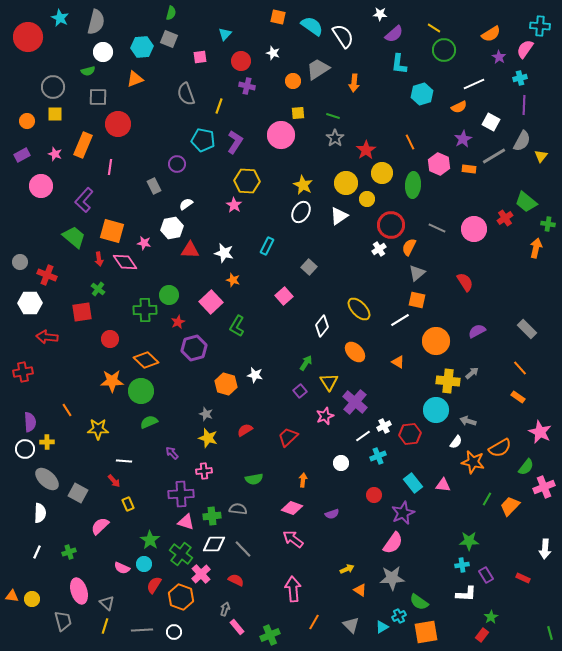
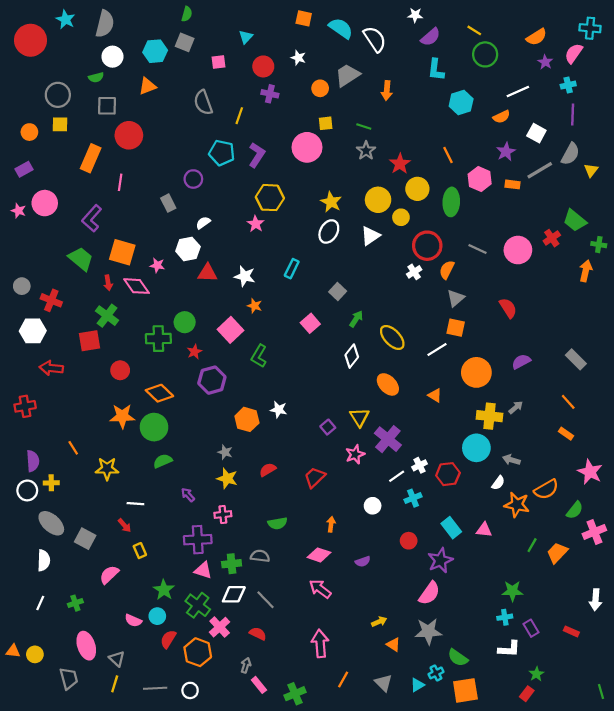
pink star: (55, 154) -> (19, 211), moved
green cross: (98, 289) -> (107, 316), size x1.5
green arrow: (306, 363) -> (356, 319), moved

